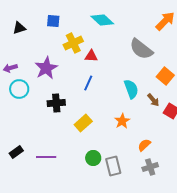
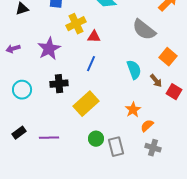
cyan circle: (19, 89) -> (22, 90), moved
orange star: (122, 121) -> (133, 110), moved
yellow rectangle: (83, 123) -> (86, 104), size x1.4
gray cross: (150, 167) -> (153, 148), turned 35

